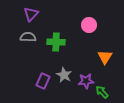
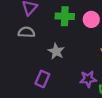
green cross: (56, 42) -> (65, 16), moved
gray star: (64, 75) -> (56, 51), moved

